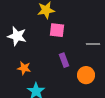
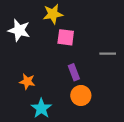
white star: (17, 36) -> (19, 30), moved
orange circle: (86, 75) -> (81, 96), moved

